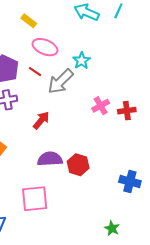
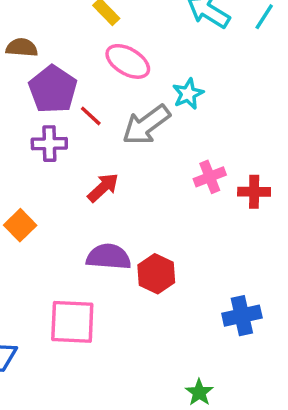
red line: (35, 72) -> (91, 116), moved
blue cross: (130, 182) -> (242, 316), turned -35

